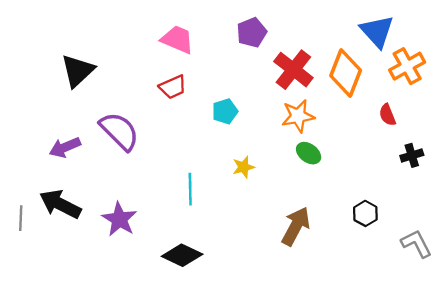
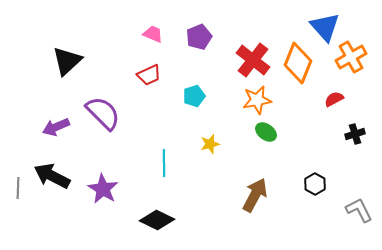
purple pentagon: (252, 32) -> (199, 37), moved
pink trapezoid: (177, 39) -> (153, 34), size x0.7
red semicircle: (387, 115) -> (334, 99), turned 84

